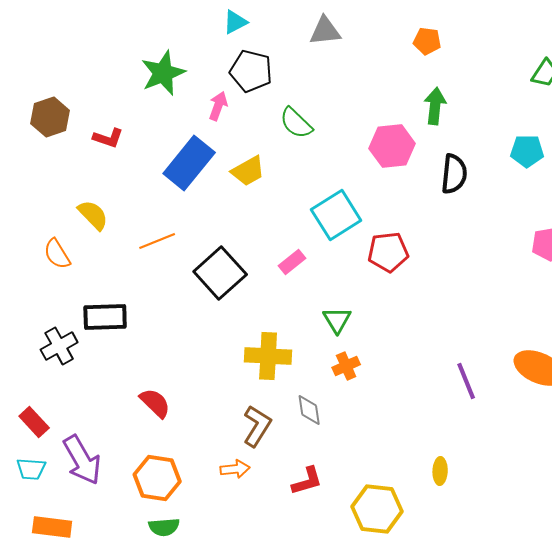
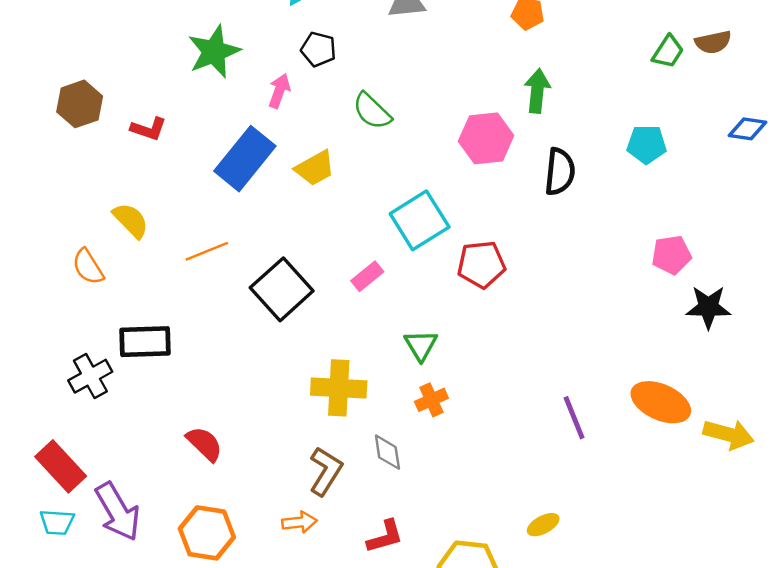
black pentagon: (251, 71) -> (319, 49), size x0.7
red rectangle: (34, 422) -> (61, 466), size x1.4
yellow ellipse: (440, 471) -> (543, 525), turned 60

